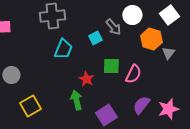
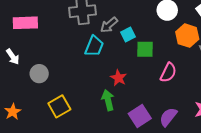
gray arrow: (113, 27) -> (109, 25), moved, turned 90
green square: (111, 66) -> (145, 49), moved
purple semicircle: (141, 105) -> (168, 117), moved

